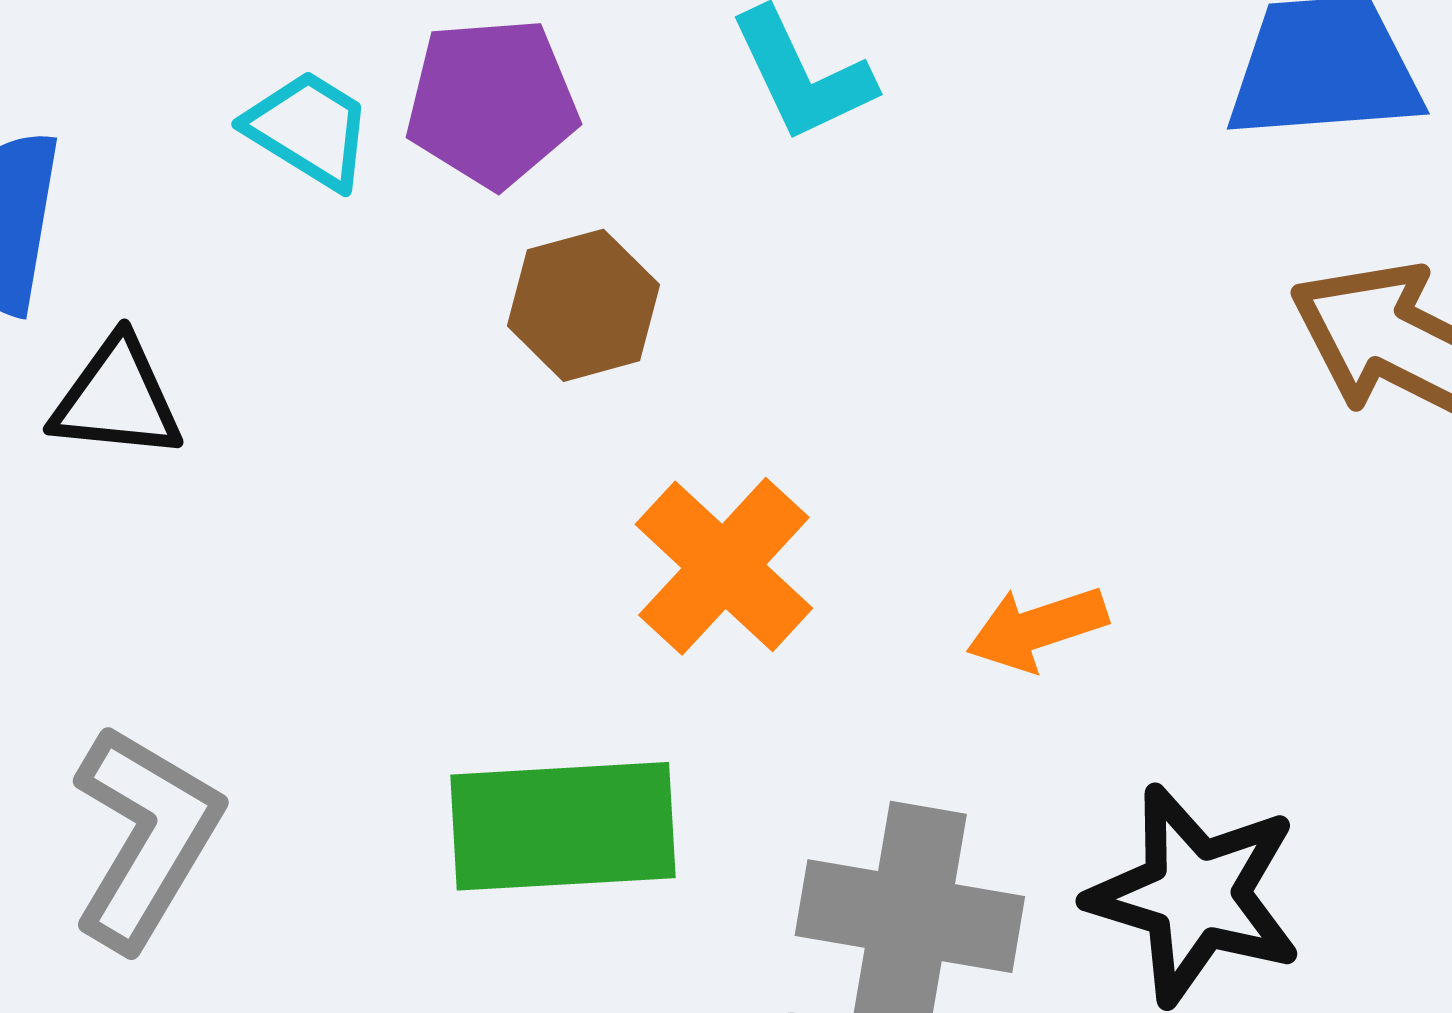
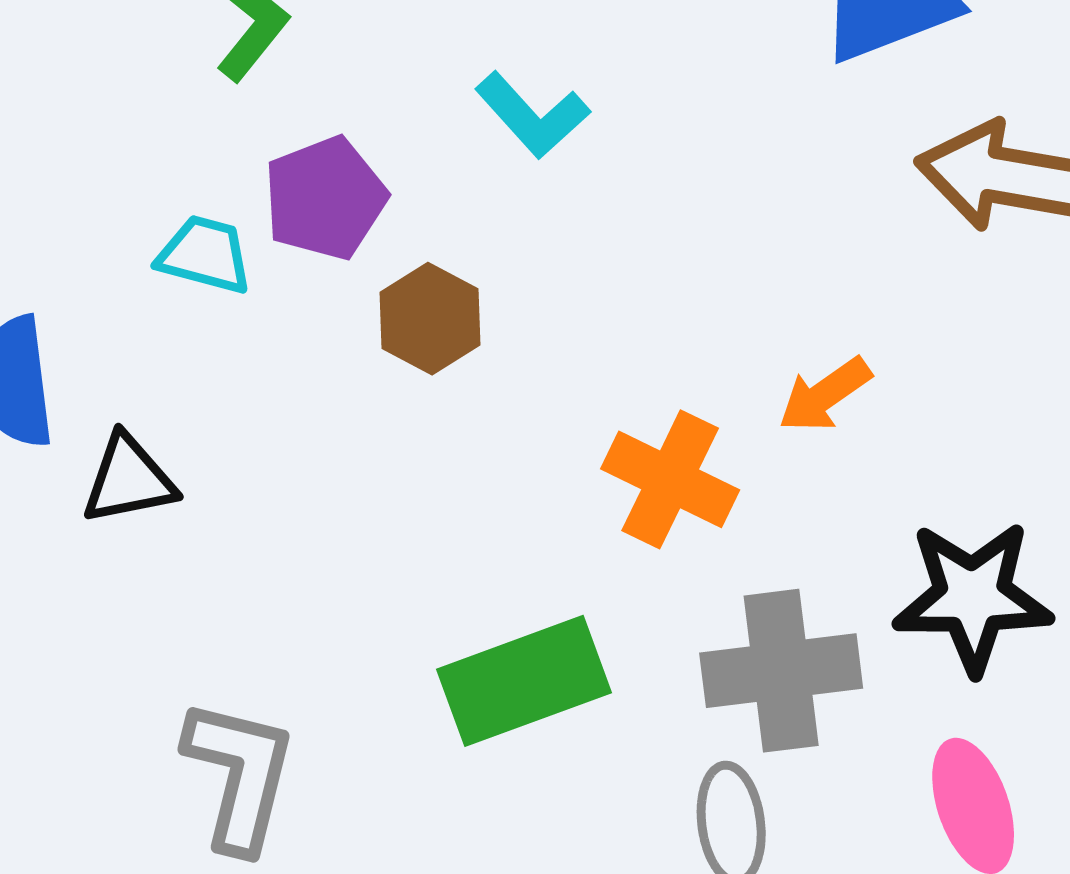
orange cross: (724, 566) -> (670, 479), moved
orange arrow: (1037, 628) -> (825, 395), moved

